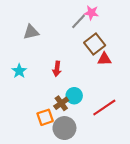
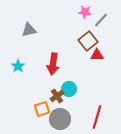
gray line: (78, 21) -> (101, 20), moved
red arrow: (57, 69) -> (53, 64), size x1.5
red line: (104, 108) -> (97, 117), moved, turned -40

